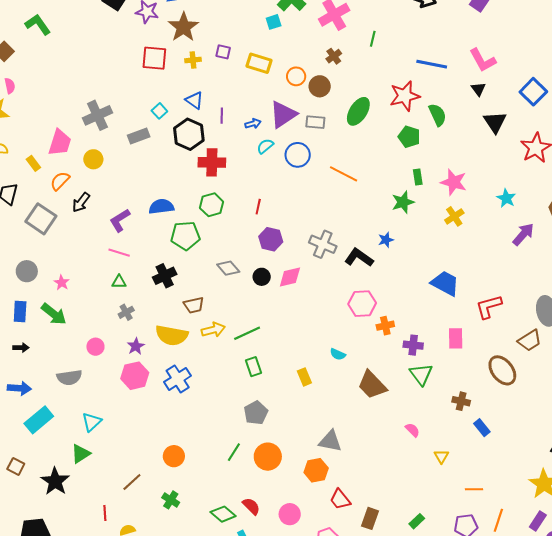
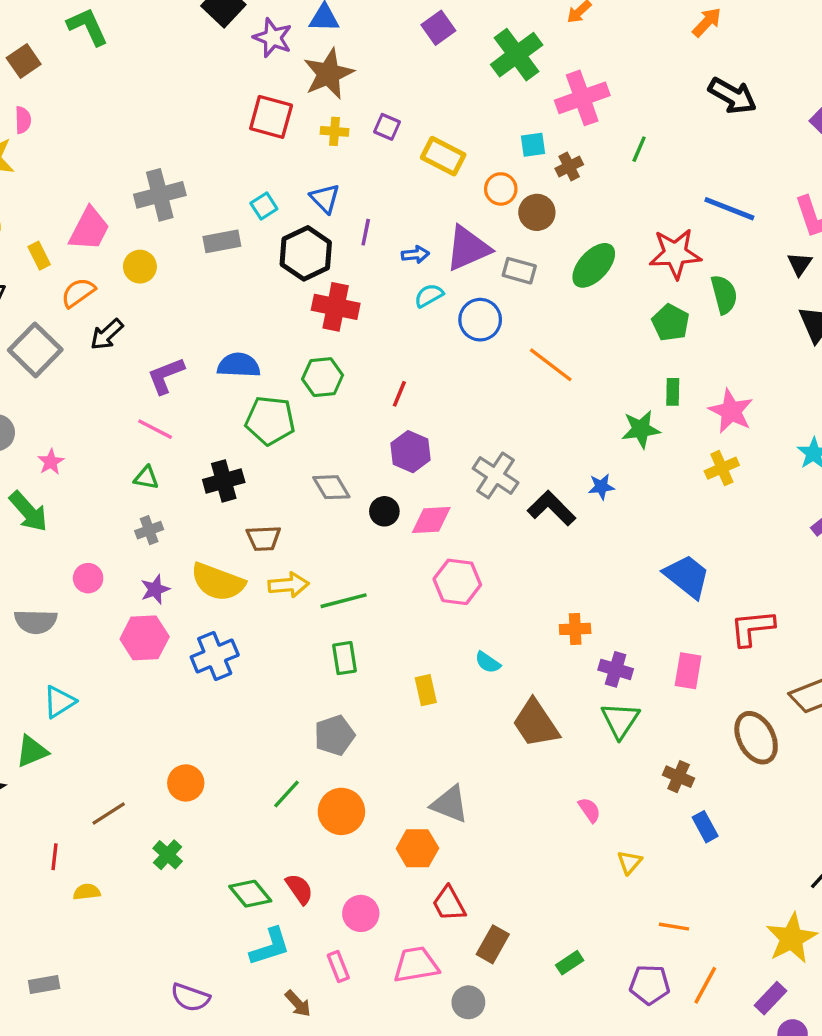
cyan square: (274, 22) -> (533, 145), moved
pink hexagon: (362, 304) -> (457, 582), moved

